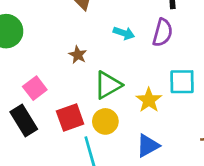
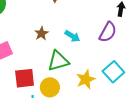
cyan arrow: (124, 33) -> (72, 36), moved
cyan square: (182, 82) -> (113, 72), turned 35

